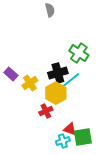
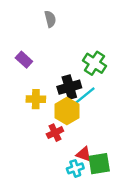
gray semicircle: (50, 10) -> (50, 19), moved
purple rectangle: (11, 74) -> (24, 60), moved
yellow cross: (30, 83) -> (36, 99), turned 35

